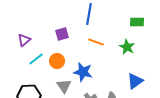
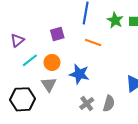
green star: (127, 47) -> (115, 20), moved
gray triangle: (64, 86) -> (49, 85), moved

